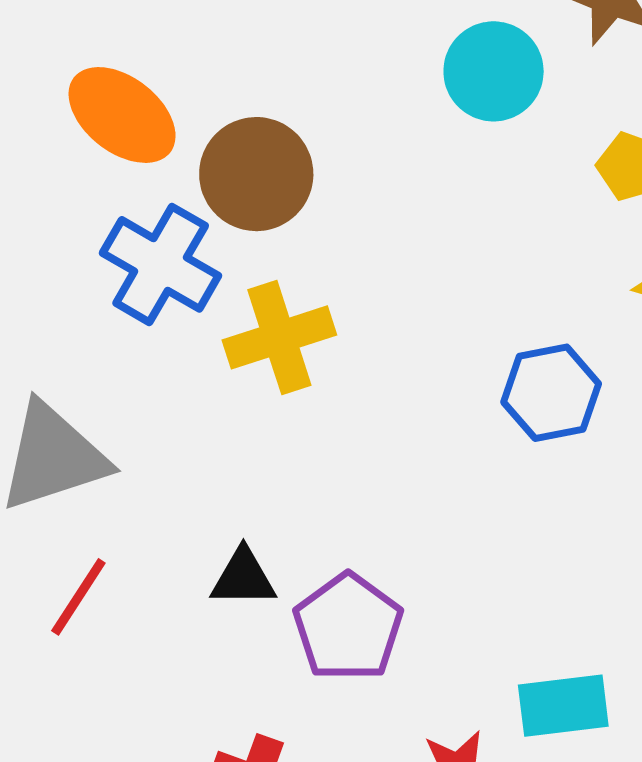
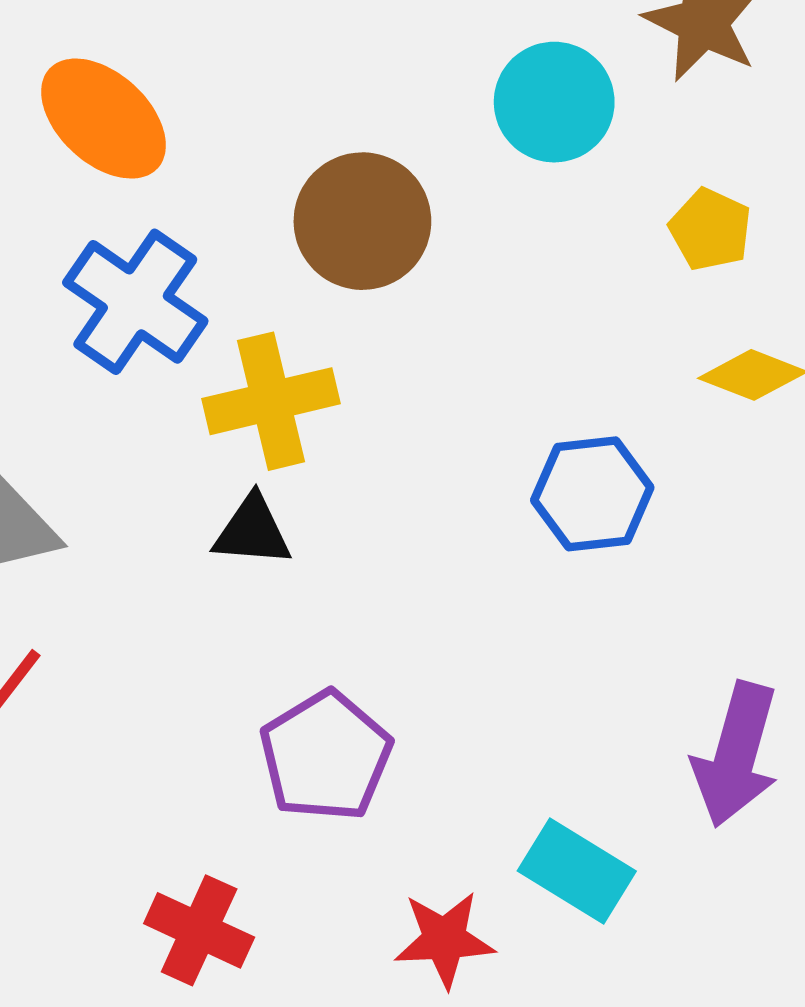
brown circle: (256, 174) -> (362, 221), moved
black triangle: (243, 578) -> (252, 531), moved
cyan rectangle: (563, 706) -> (577, 871), turned 34

